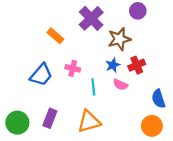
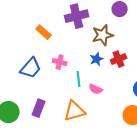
purple cross: (91, 18) -> (77, 16), turned 30
pink semicircle: (120, 85) -> (96, 89), moved

